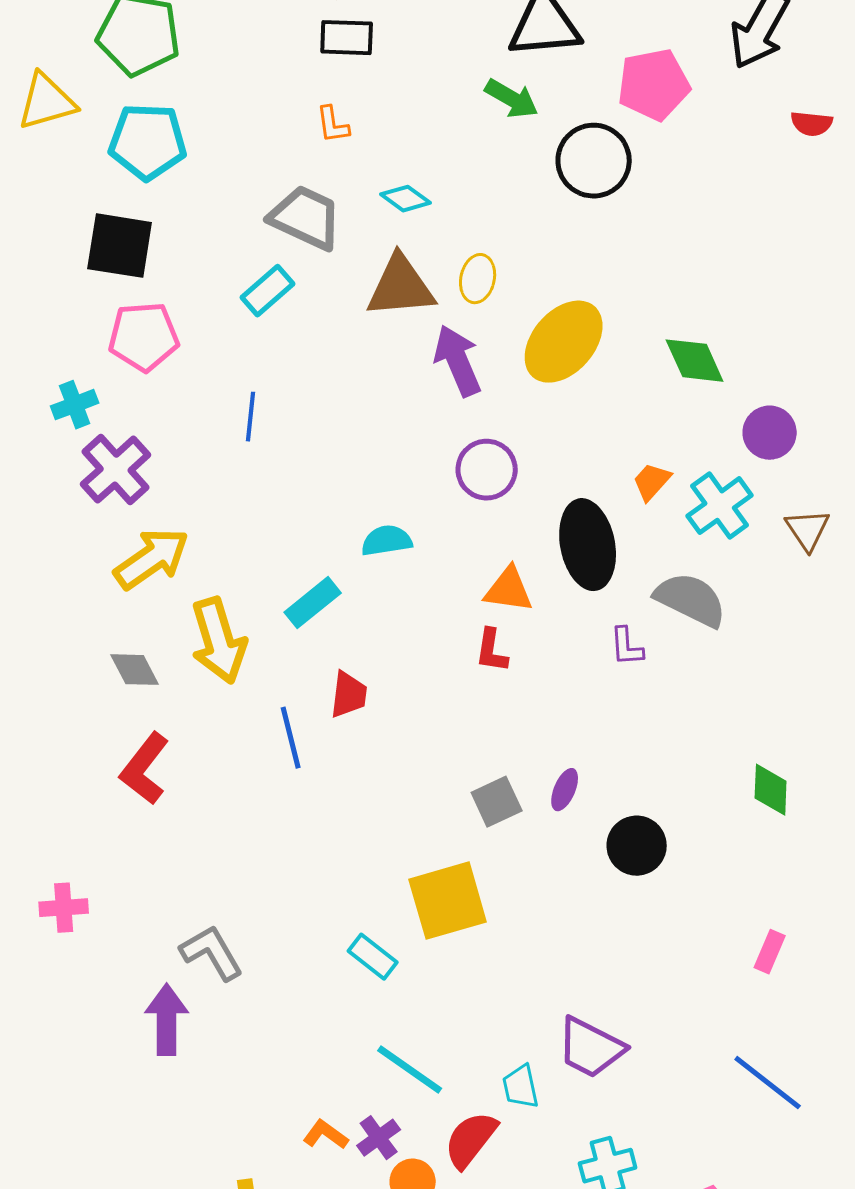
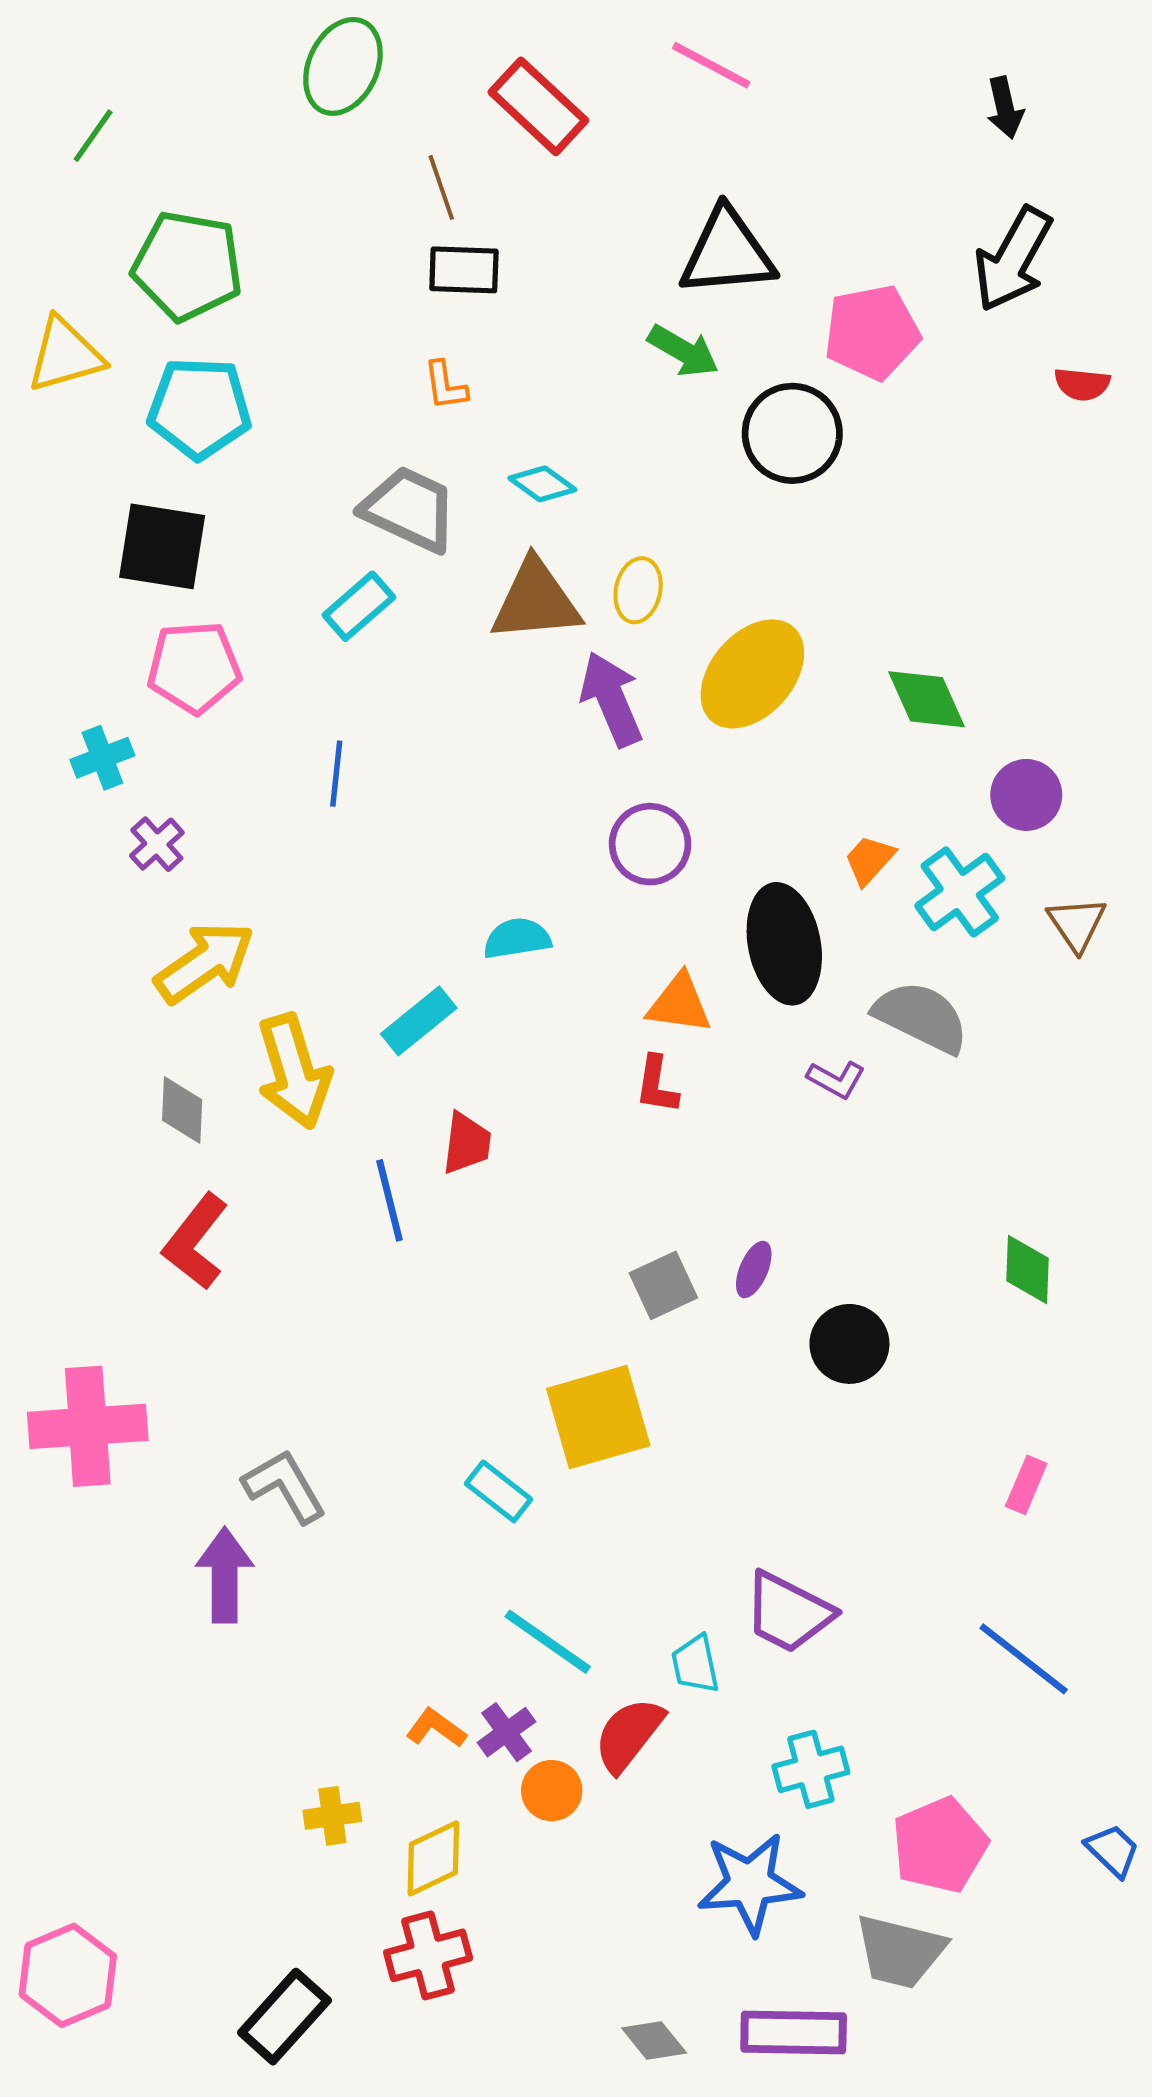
purple cross: (116, 470) -> (157, 844), size x0.6
purple L-shape: (627, 647) -> (836, 1079), turned -57
gray diamond: (135, 670) -> (182, 1110), turned 30
pink cross: (64, 908) -> (88, 1426), size x1.8

